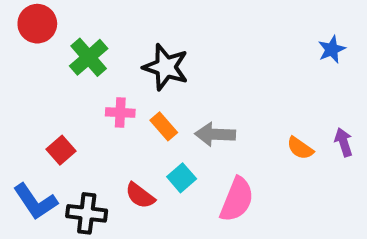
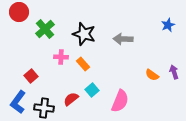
gray arrow: (215, 134) -> (123, 39), moved
red semicircle: (140, 196) -> (71, 99), turned 105
blue L-shape: (35, 202) -> (18, 102), turned 70

